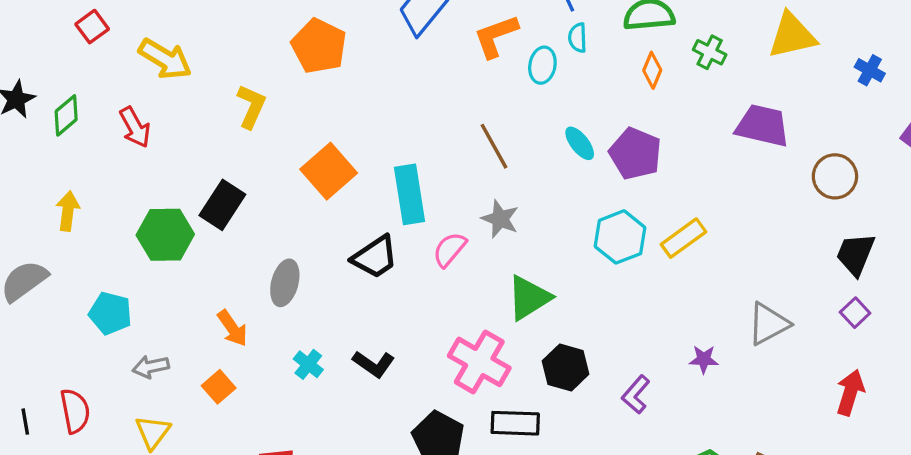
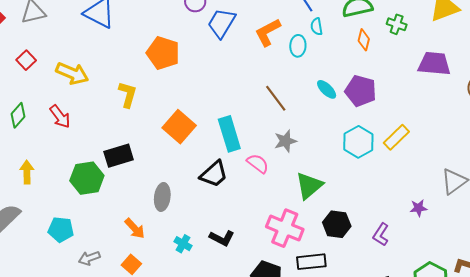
black rectangle: (222, 205) -> (119, 156), turned 48
gray star: (500, 219) -> (285, 141), turned -30
pink semicircle: (450, 250) -> (258, 163), turned 95

